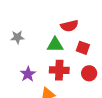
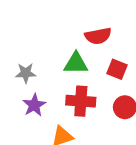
gray star: (17, 37) -> (26, 73), moved

